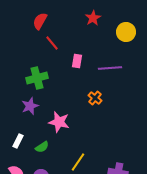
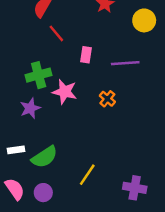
pink star: (59, 122) -> (65, 92), moved
white rectangle: (18, 141) -> (16, 150), turned 56
green semicircle: (42, 147) -> (44, 157), size x1.6

